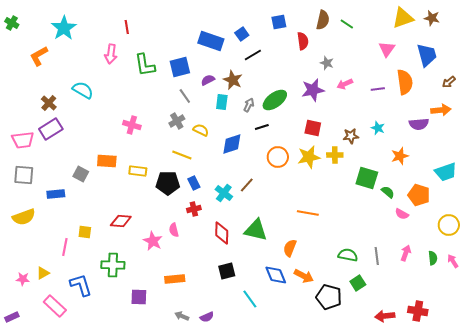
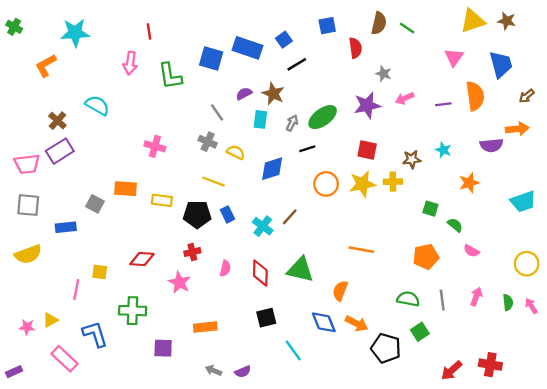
cyan star: (64, 28) -> (75, 33), turned 30
blue square: (180, 67) -> (211, 58), moved, turned 30
gray cross: (177, 121) -> (208, 142), turned -35
green square: (367, 178) -> (430, 209), size x0.6
orange pentagon: (419, 195) -> (426, 257), moved, turned -30
red cross: (194, 209) -> (192, 252), moved
pink semicircle: (174, 230) -> (225, 268), moved, turned -152
red arrow: (385, 316) -> (452, 370), turned -36

